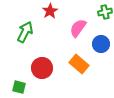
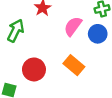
blue circle: (101, 44) -> (98, 34), moved

